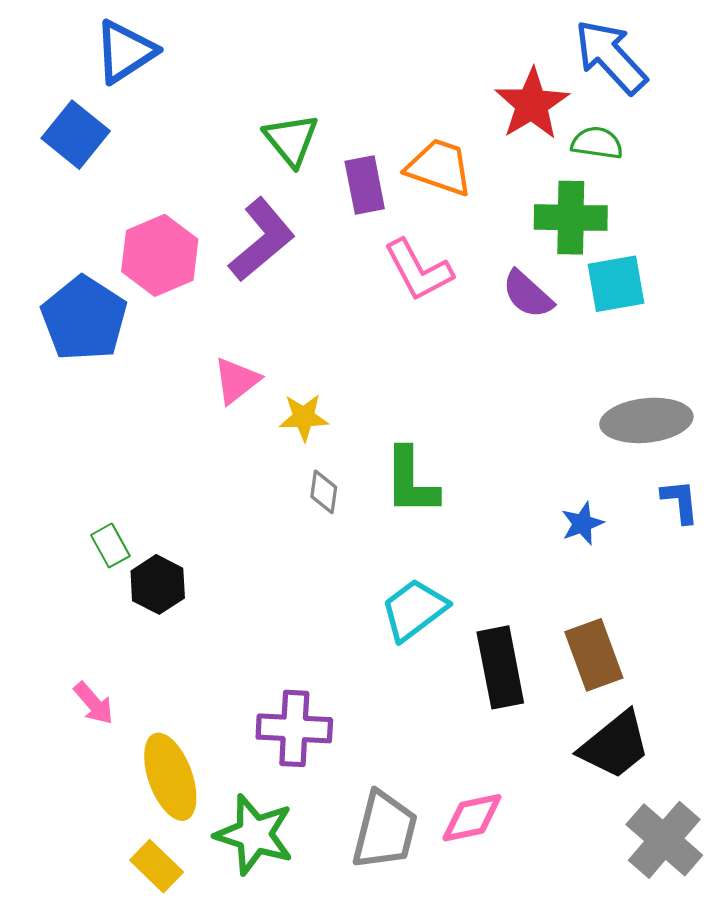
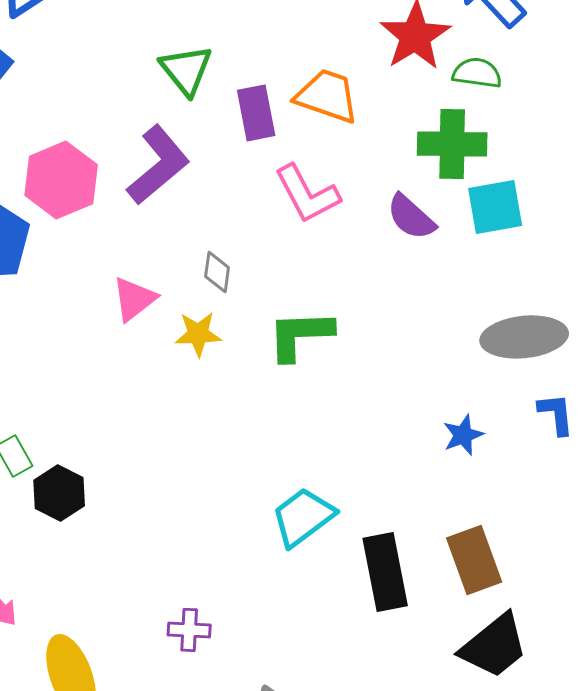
green L-shape: (411, 481) -> (300, 335), moved, turned 88
gray diamond: (324, 492) -> (217, 272), moved
purple cross: (294, 728) -> (189, 630), size x0.6

